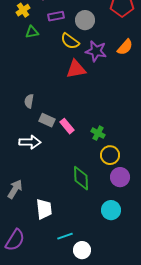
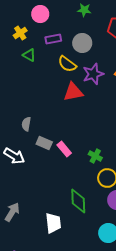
green triangle: (32, 32) -> (29, 55), turned 40
purple star: (96, 51) -> (93, 74), turned -30
white arrow: (30, 142) -> (14, 156), moved, turned 30
white trapezoid: (44, 209) -> (53, 223), moved

